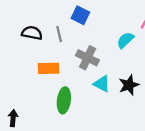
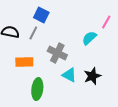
blue square: (80, 15) -> (41, 15), moved
gray line: (59, 34) -> (33, 33), turned 40

